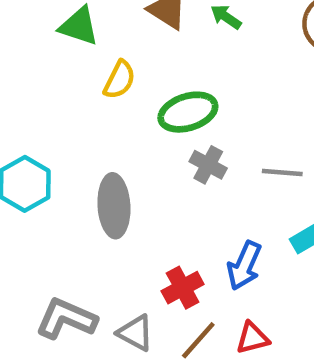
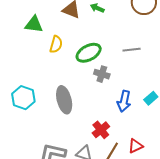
gray line: (282, 173) -> (132, 50), moved
blue arrow: (244, 266) -> (124, 101), moved

